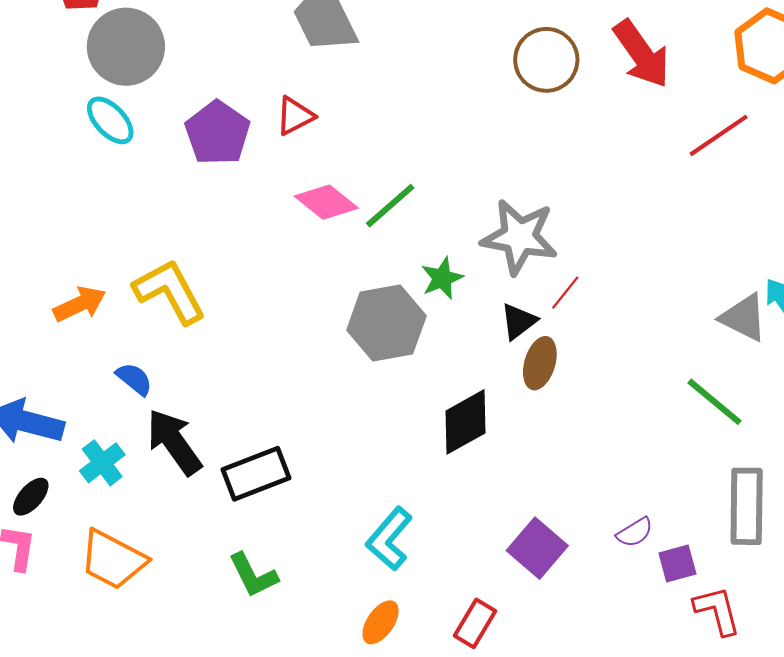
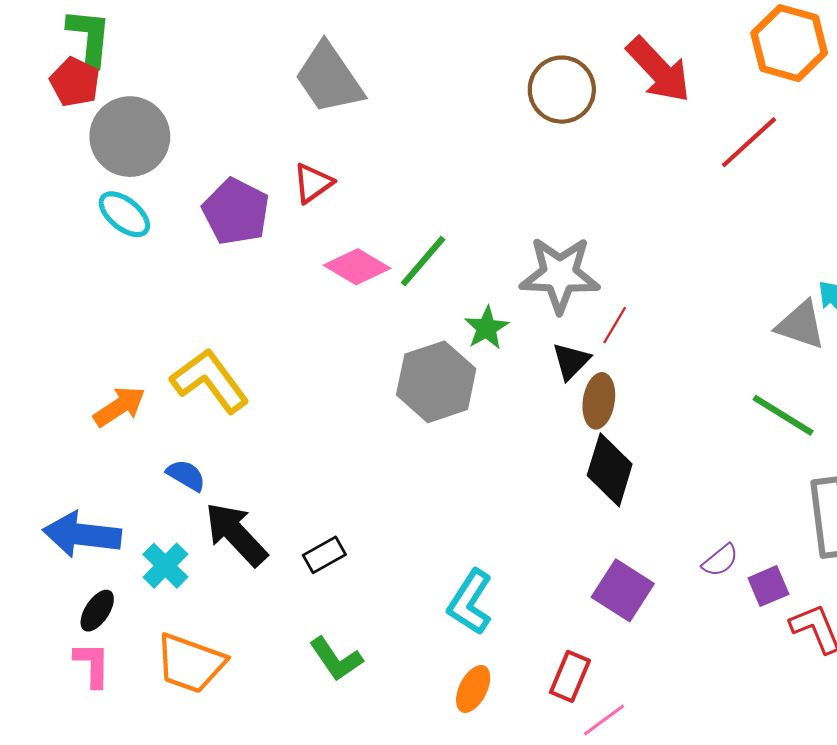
black diamond: (465, 422) -> (610, 470), moved, turned -36
black rectangle: (256, 474) -> (324, 555), size x0.6

